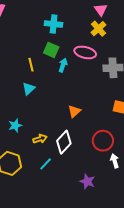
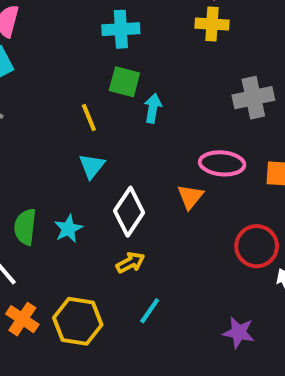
yellow cross: (98, 29) -> (212, 24), turned -35
pink ellipse: (85, 52) -> (222, 163), moved
cyan star: (15, 125) -> (68, 229), moved
white diamond: (64, 142) -> (129, 212), moved

